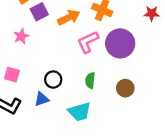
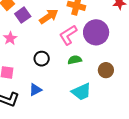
black circle: (53, 80) -> (42, 59), moved
green semicircle: (90, 80) -> (75, 60), moved, turned 80
cyan trapezoid: (80, 112) -> (81, 92), moved

